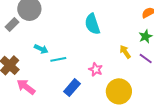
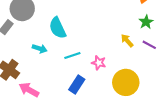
cyan semicircle: (92, 24) -> (58, 28), moved
cyan line: (58, 59) -> (72, 56), moved

